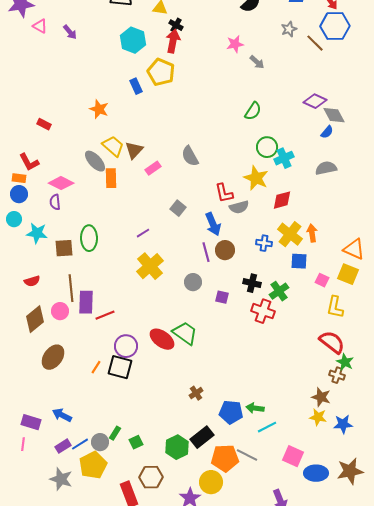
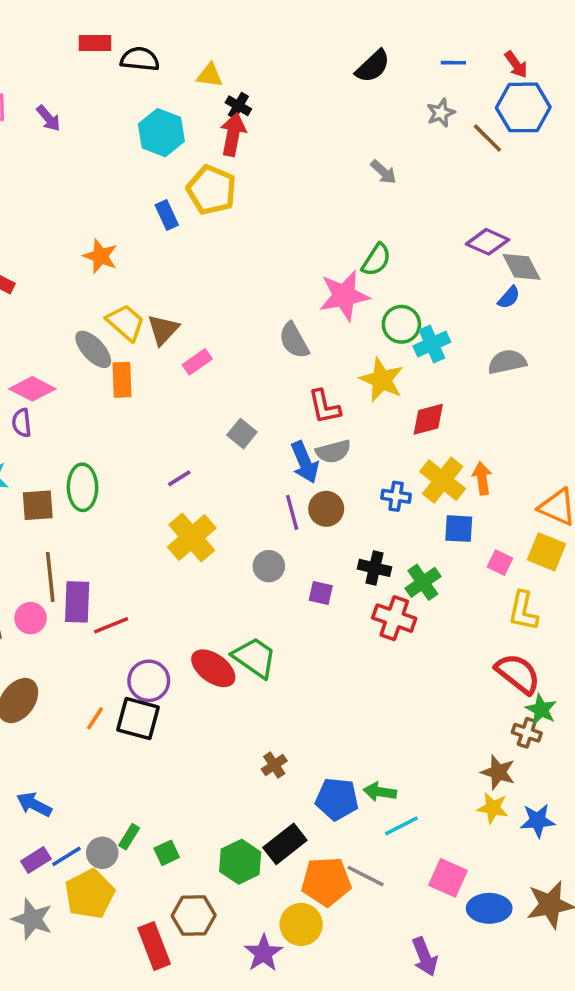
pink star: (235, 44) -> (344, 296), moved, size x1.6
gray semicircle: (190, 156) -> (294, 340), moved
gray semicircle: (239, 207) -> (333, 451), moved

